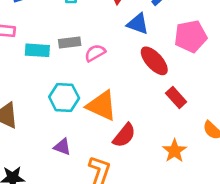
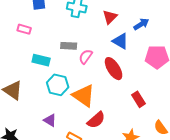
cyan rectangle: (37, 50) -> (41, 60), moved
pink semicircle: (95, 53) -> (86, 57), turned -35
red ellipse: (154, 61) -> (114, 69), moved

